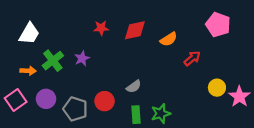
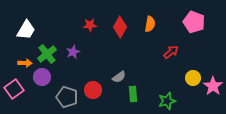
red diamond: (135, 30) -> (120, 27), turned -50
orange semicircle: (169, 39) -> (150, 24), moved, turned -49
purple circle: (46, 99) -> (42, 77), moved
green star: (161, 113) -> (167, 101), moved
green rectangle: (136, 115) -> (133, 94), moved

